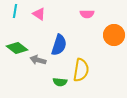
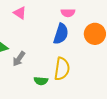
blue semicircle: (59, 45) -> (61, 34), moved
gray arrow: (38, 60) -> (19, 59), turned -70

